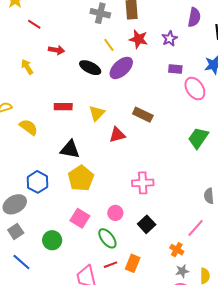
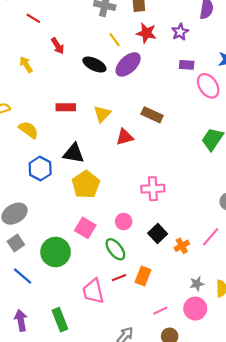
red arrow: (56, 50) -> (58, 46), turned 49
blue hexagon: (37, 182) -> (40, 169), moved
green circle: (52, 240) -> (56, 252), size x1.4
orange cross: (177, 250) -> (182, 246), moved, turned 32

